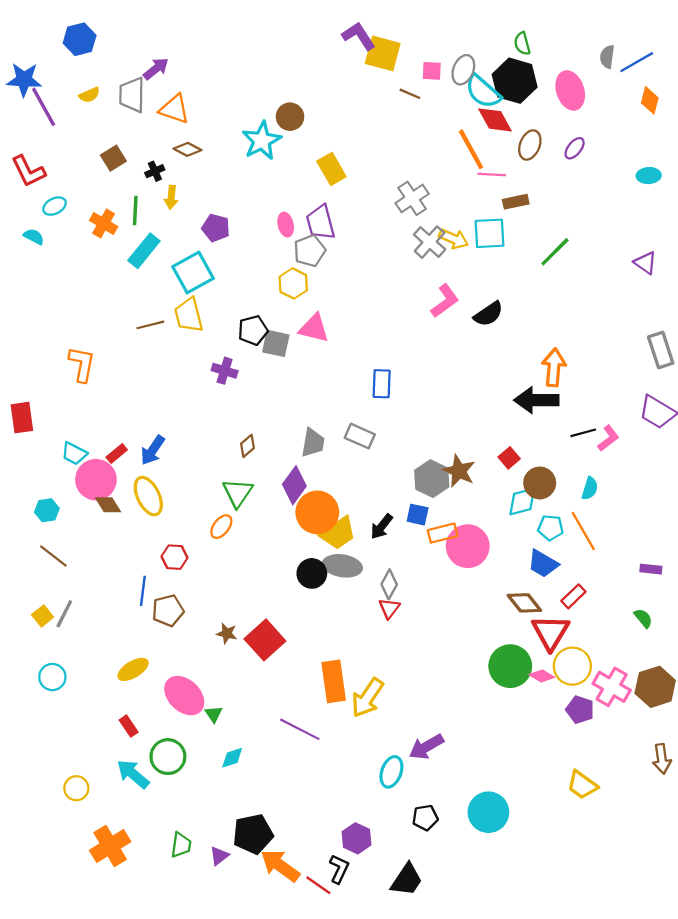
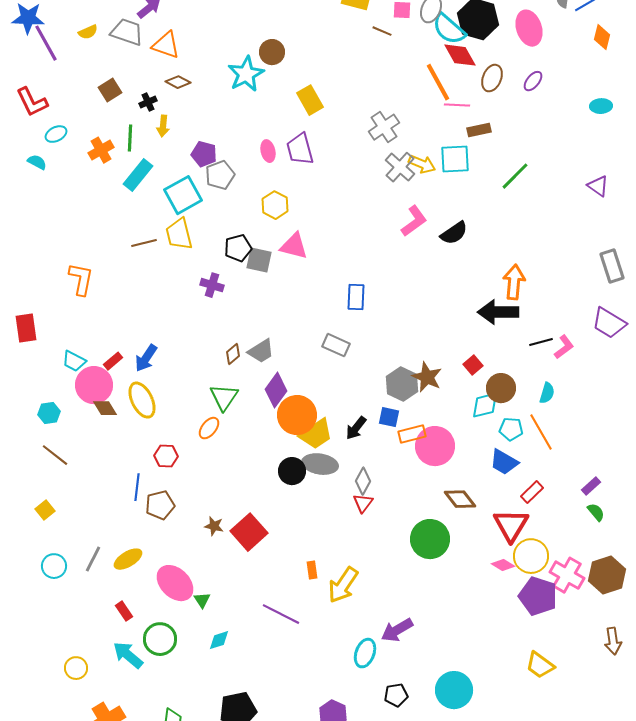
gray trapezoid: (132, 95) -> (127, 32), turned 108
orange cross: (104, 223) -> (101, 150), turned 30
gray pentagon: (310, 251) -> (220, 175), moved
gray trapezoid: (313, 443) -> (261, 351), moved, turned 48
purple rectangle: (651, 569) -> (591, 486), moved, turned -48
brown diamond: (524, 603) -> (460, 499), moved
gray line: (64, 614) -> (93, 559), moved
green circle: (510, 666) -> (430, 539), moved
orange rectangle: (334, 681) -> (312, 570), size x0.5
purple pentagon: (580, 710) -> (538, 596), size x1.5

